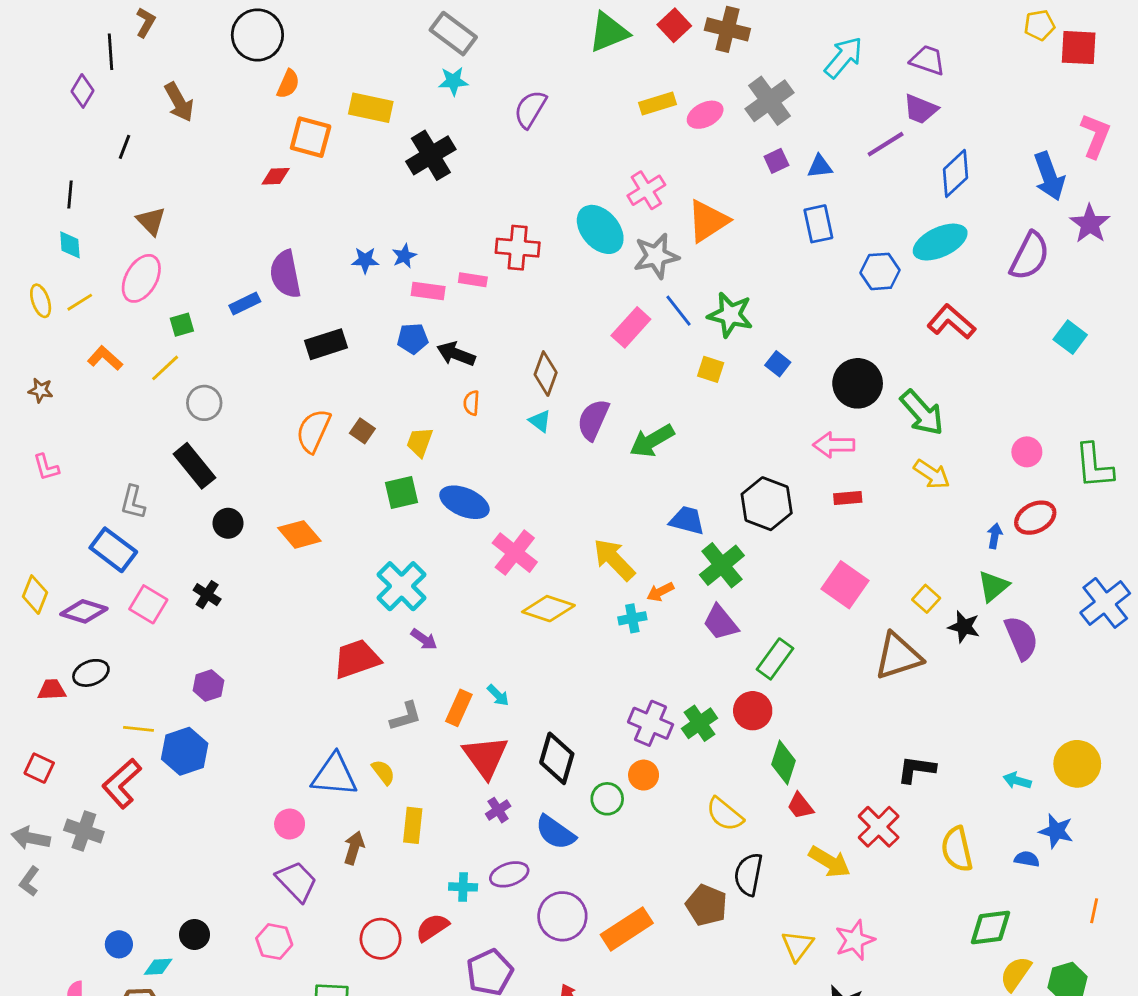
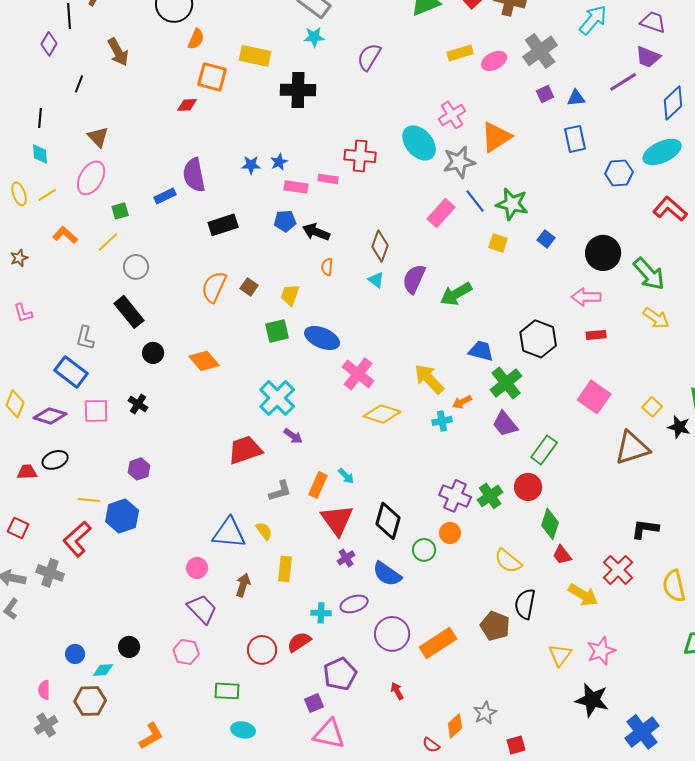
black cross: (431, 155) -> (298, 90), turned 32
brown star: (41, 390) -> (19, 258), turned -30
pink square: (148, 604) -> (96, 411), turned -32

